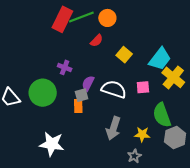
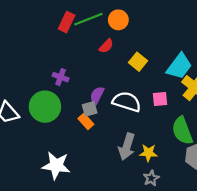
red rectangle: (62, 19) -> (67, 22), size x0.7
purple cross: (65, 67) -> (61, 77), moved
orange rectangle: (78, 106) -> (86, 121), turned -40
yellow star: (142, 134) -> (148, 153), moved

